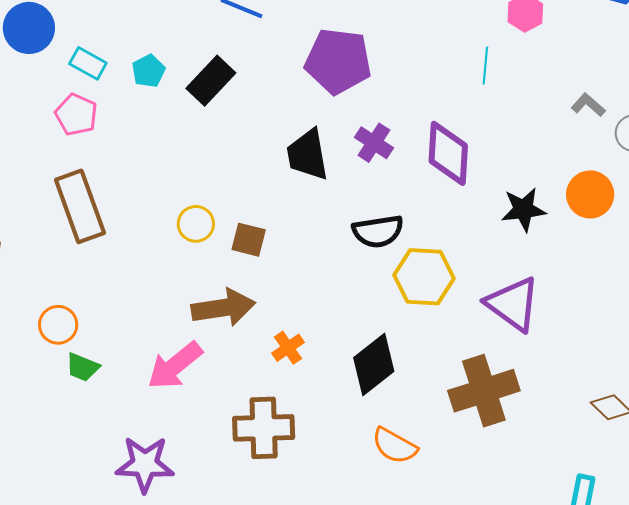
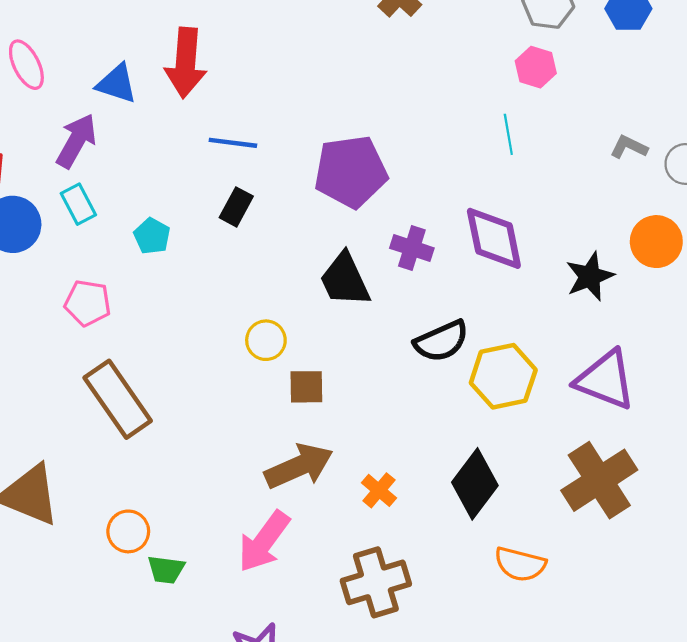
cyan rectangle: (88, 63) -> (78, 204), moved, turned 48
black rectangle: (211, 81) -> (236, 207), moved, size x0.7
yellow circle: (196, 224) -> (266, 340), moved

